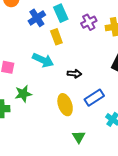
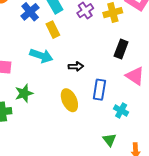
blue rectangle: (94, 98) -> (99, 90), turned -42
green triangle: (79, 137) -> (109, 140), moved

